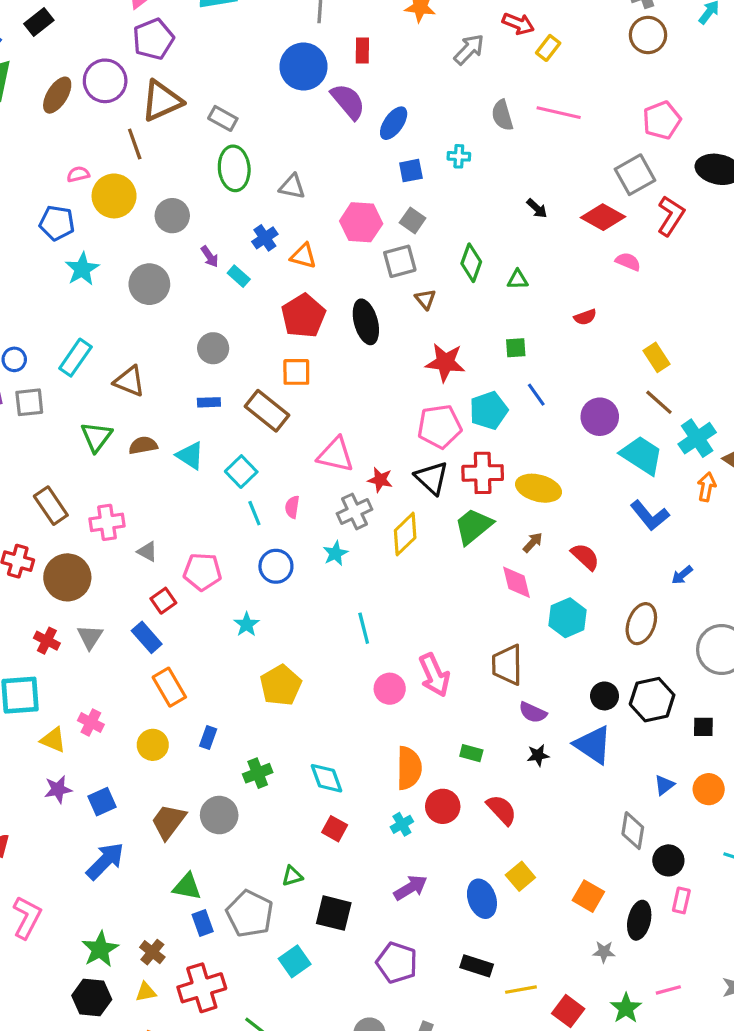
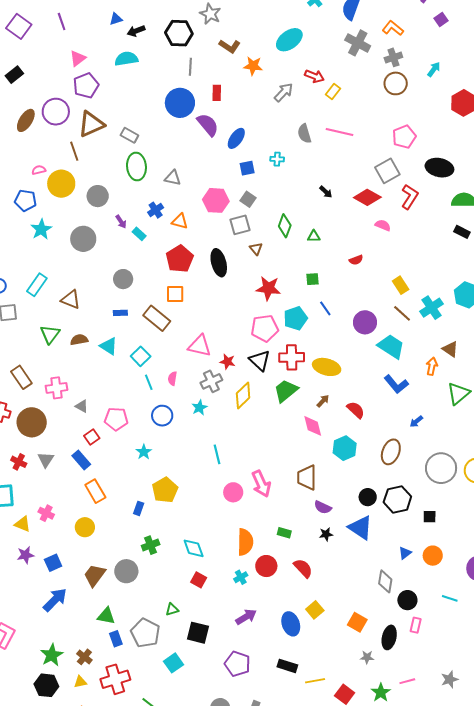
cyan cross: (697, 438) -> (432, 308), moved
blue rectangle: (208, 737) -> (139, 508), moved

